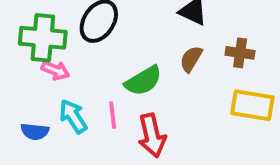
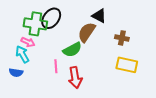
green cross: (43, 38) -> (35, 24), moved
brown semicircle: (191, 59) -> (87, 32), moved, size x1.5
cyan arrow: (73, 116) -> (22, 54), moved

